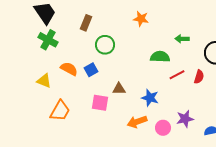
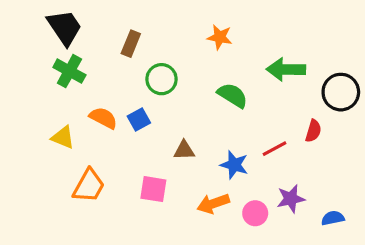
green arrow: (182, 39) -> (286, 69), size x1.6
green semicircle: (160, 57) -> (233, 95), moved, turned 30
red line: (177, 75) -> (275, 149), moved
pink square: (100, 103) -> (153, 189), moved

